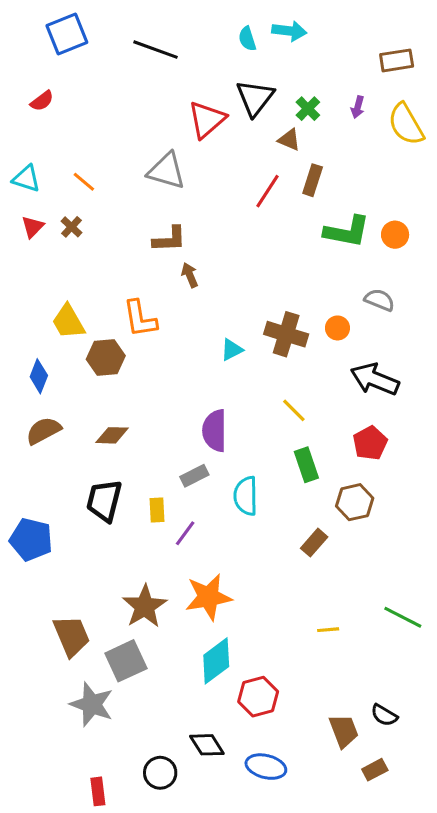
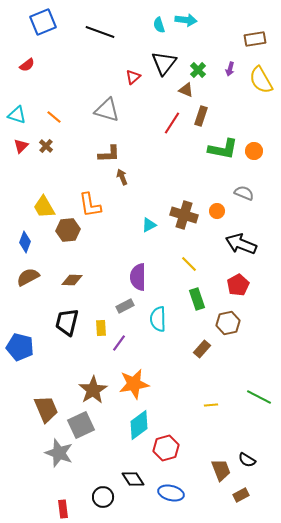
red triangle: (207, 120) -> (133, 77), size x0.6

